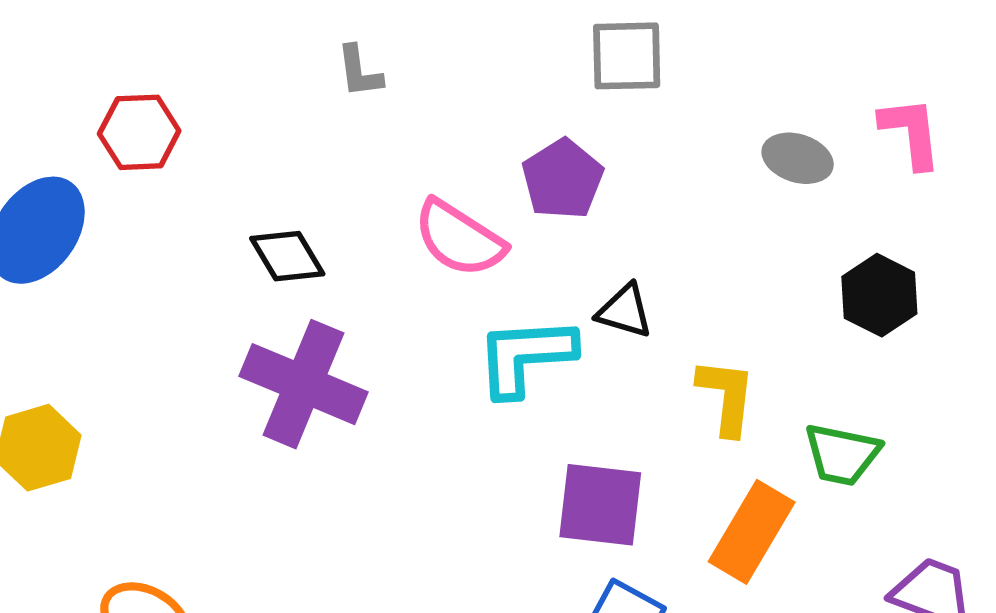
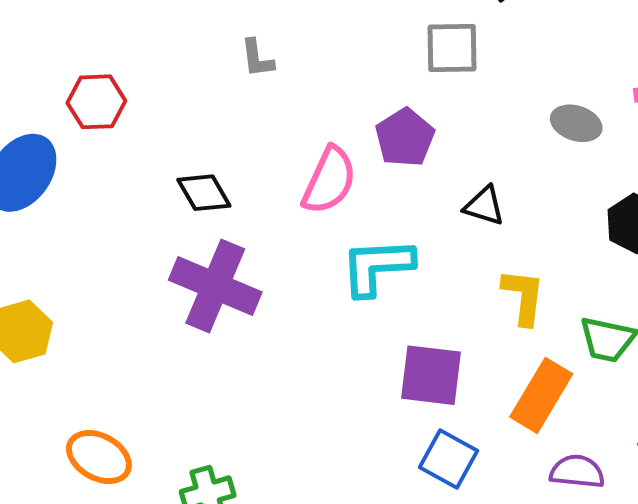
pink semicircle: (459, 238) -> (329, 180), turned -98
black triangle: (625, 311) -> (484, 206), moved

